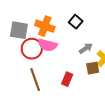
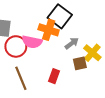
black square: (76, 22) -> (60, 16), size x1.6
orange cross: (45, 26) -> (49, 30), moved

